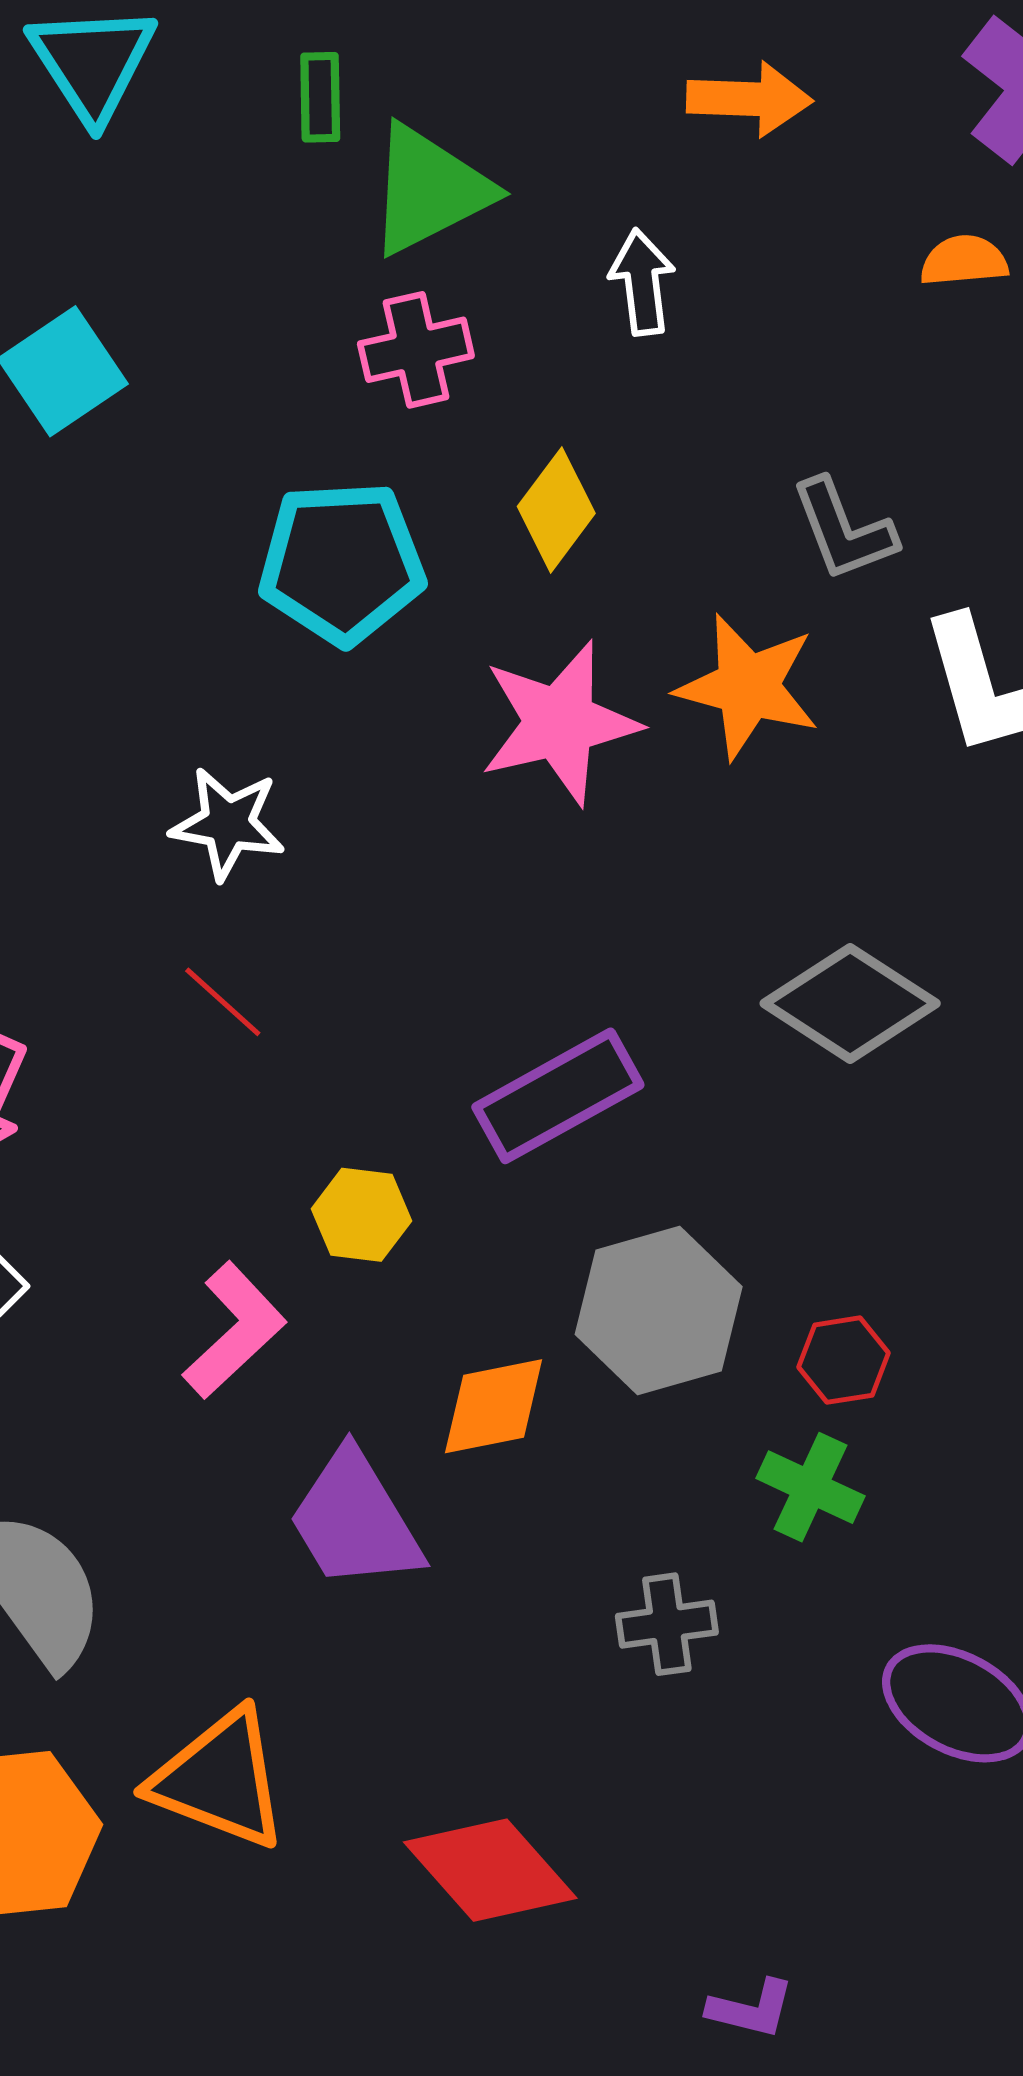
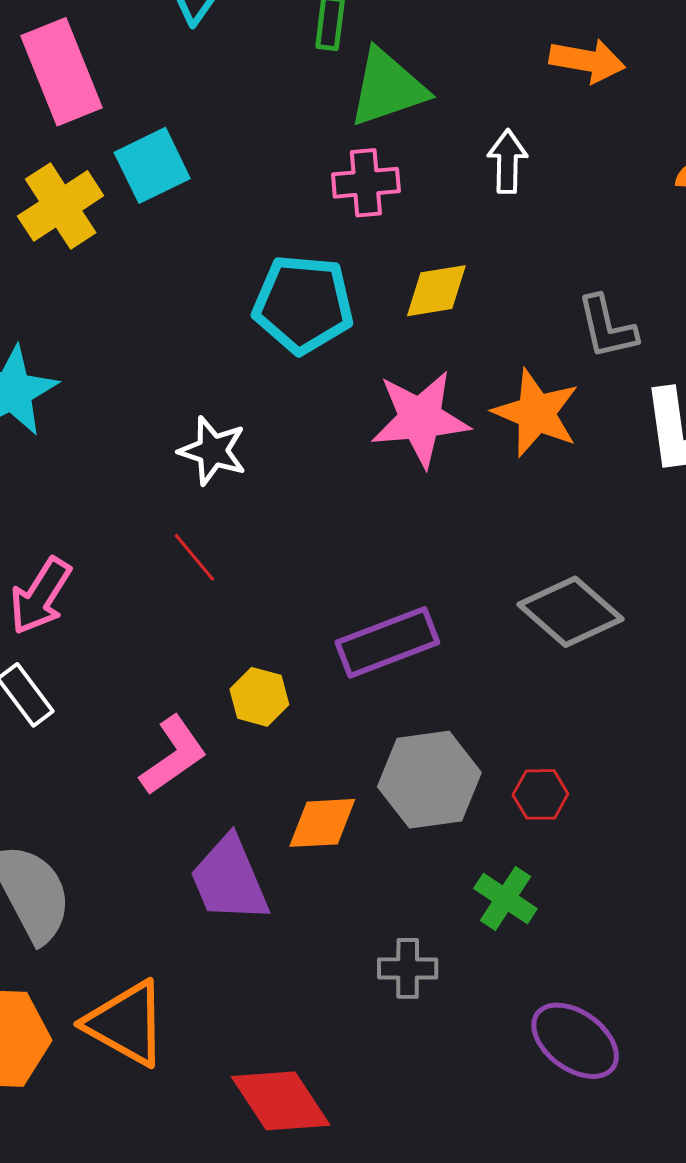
yellow diamond: (556, 510) -> (436, 291), turned 36
red hexagon: (844, 1360) -> (540, 794), moved

